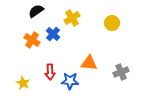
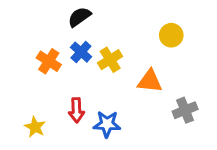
black semicircle: (36, 11) -> (79, 17), moved
yellow cross: (72, 18) -> (110, 60), moved
orange triangle: (89, 63) -> (150, 81), moved

